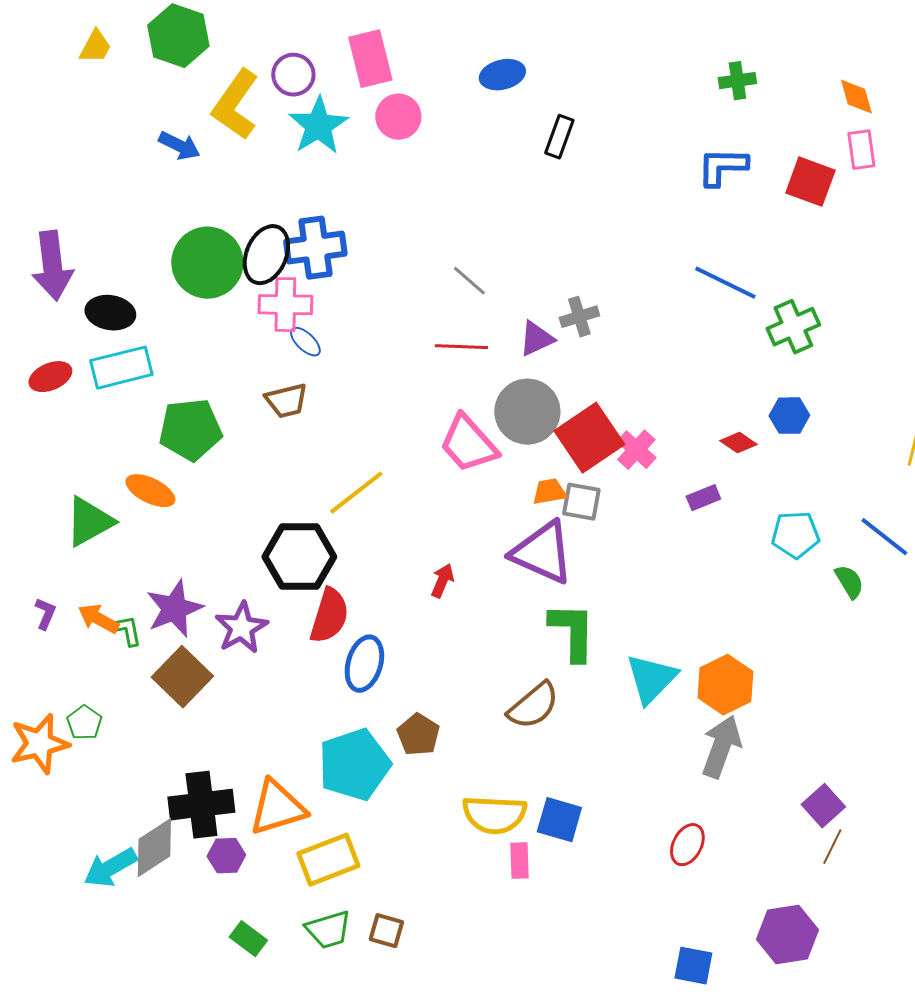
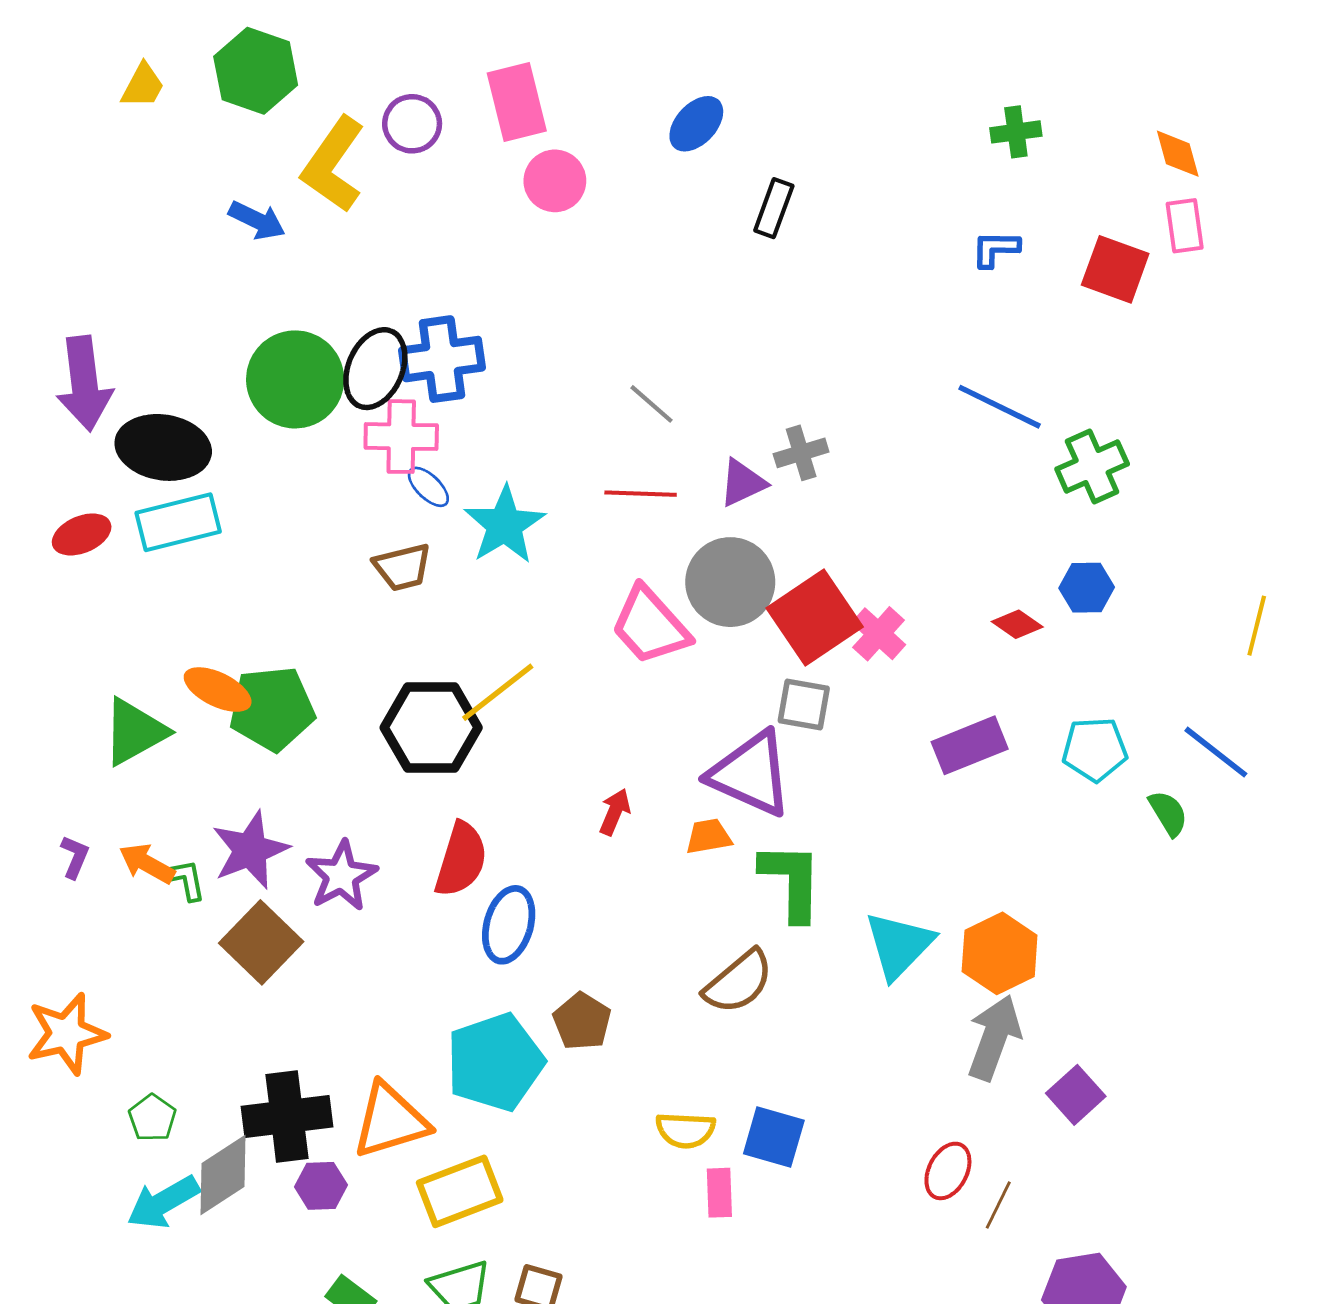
blue ellipse: (502, 75) -> (696, 124), turned -33
cyan star: (318, 126) -> (505, 525), moved
blue L-shape: (722, 167) -> (996, 249), size x0.7
black ellipse: (110, 313) -> (163, 447), size x1.4
green pentagon: (190, 430) -> (272, 709), moved
orange trapezoid: (549, 492) -> (709, 836), moved
purple rectangle: (703, 498) -> (970, 745), moved, size x1.6
black hexagon: (299, 557) -> (431, 728), moved
green pentagon: (84, 723) -> (152, 1118), moved
purple square: (823, 806) -> (1076, 1095), moved
yellow semicircle: (494, 815) -> (685, 1130), size x0.7
brown line: (832, 847) -> (998, 1205), moved

